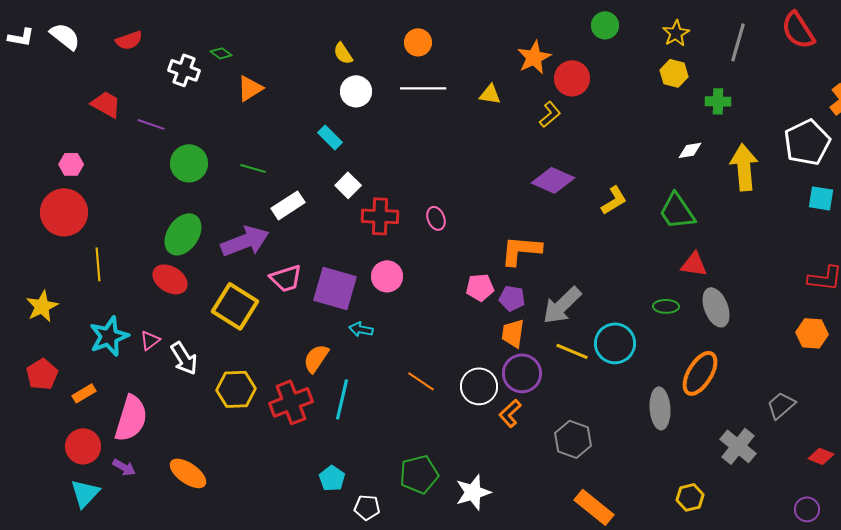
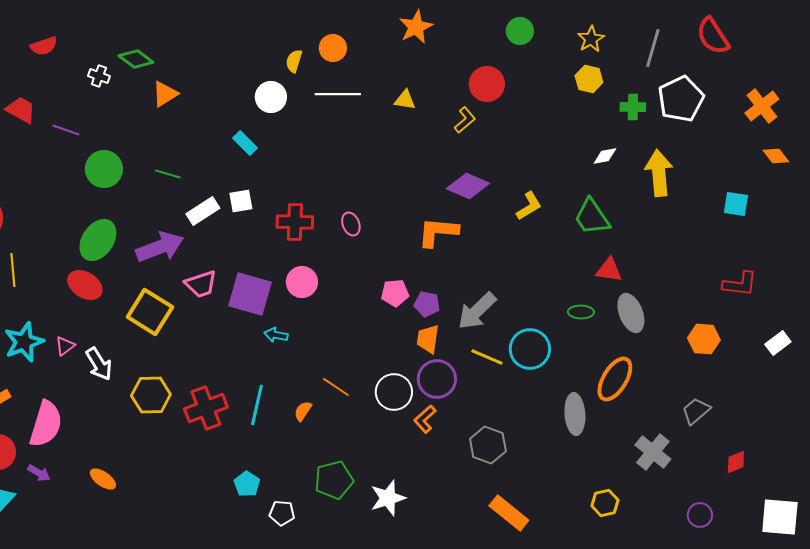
green diamond: (221, 53) -> (136, 59), size x1.6
yellow semicircle: (343, 53) -> (294, 61), moved, turned 50
orange star: (534, 57) -> (416, 27), moved
white cross: (184, 70) -> (99, 76), size x0.7
white pentagon: (807, 142) -> (681, 99), moved
white square: (348, 185) -> (241, 201), moved, turned 35
orange L-shape: (521, 250) -> (438, 232), moved
orange hexagon: (812, 333) -> (704, 339), moved
orange semicircle: (316, 358) -> (303, 411), moved, size x0.7
red diamond: (821, 456) -> (736, 462), turned -45
orange ellipse: (188, 473) -> (103, 479), size x0.7
purple circle: (807, 509) -> (700, 515), moved

